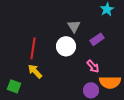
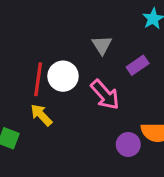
white circle: (66, 46) -> (63, 76), moved
pink arrow: (93, 66) -> (105, 95), moved, size x1.5

